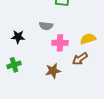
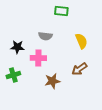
yellow semicircle: (88, 39) -> (81, 41), moved, turned 84
pink cross: (60, 43) -> (38, 58), moved

